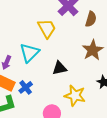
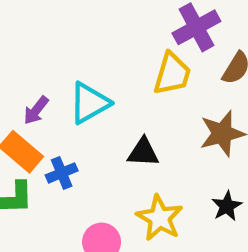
yellow trapezoid: (47, 28) -> (172, 74), moved, turned 30

